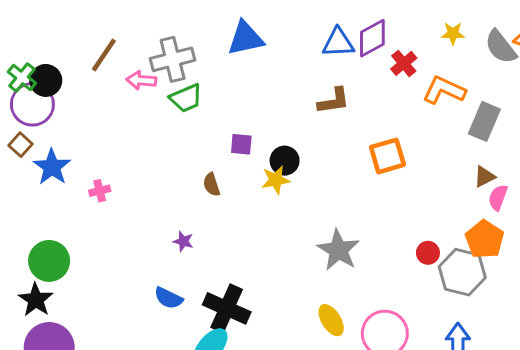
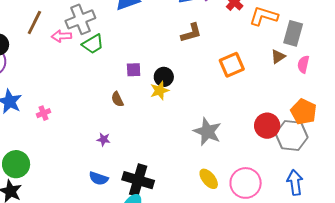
brown triangle: (484, 177) -> (278, 57), moved
pink semicircle: (498, 198) -> (303, 64), moved
red circle: (428, 253) -> (267, 126), size x1.6

